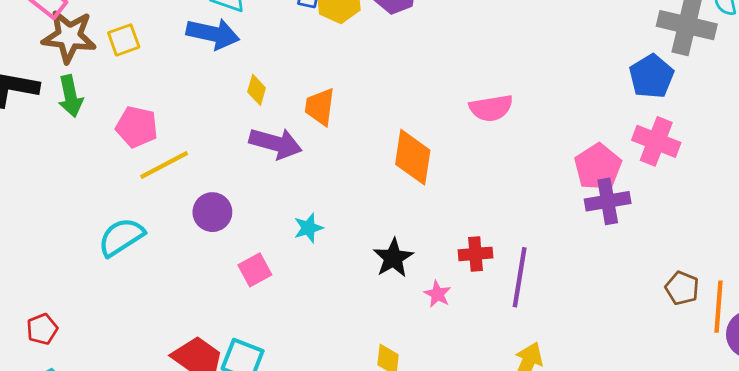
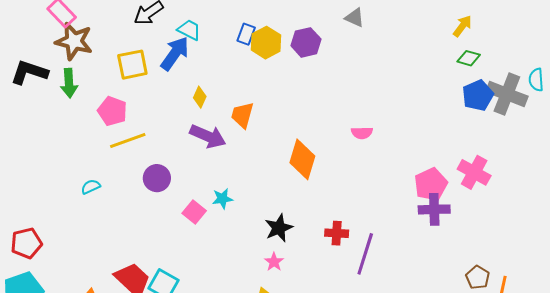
blue arrow: (213, 34) -> (175, 54), turned -75
yellow square: (124, 40) -> (132, 65), moved, size x1.4
blue pentagon: (651, 76) -> (478, 95), moved
pink semicircle: (491, 108) -> (362, 133), size x0.7
cyan semicircle: (121, 237) -> (91, 187), size x0.6
pink square: (255, 270) -> (194, 212), moved, turned -30
pink star: (437, 294) -> (274, 262), moved
red pentagon: (42, 329) -> (26, 243), size x1.4

